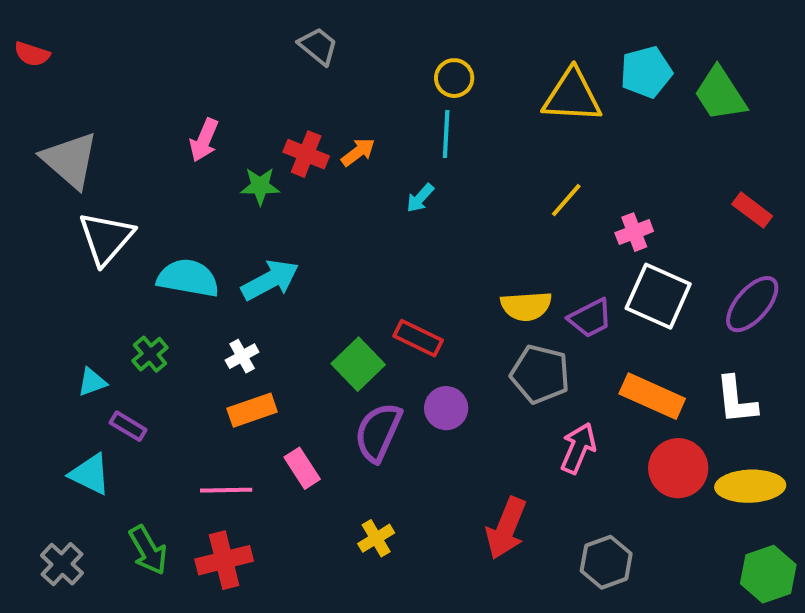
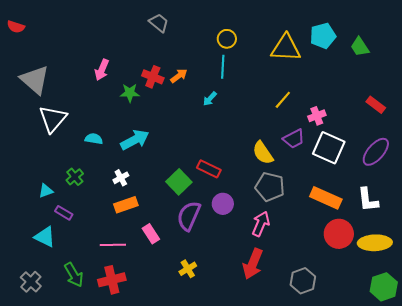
green trapezoid: (720, 94) -> (360, 47), size x0.7
cyan semicircle: (188, 278) -> (94, 139), size x0.6
yellow semicircle: (526, 306) -> (263, 153), turned 60
purple trapezoid: (590, 318) -> (294, 139), moved
pink arrow: (578, 448) -> (261, 224), moved

